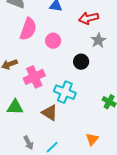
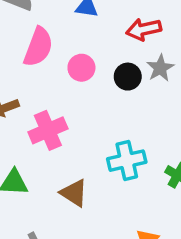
black circle: (81, 62) -> (128, 77), moved
cyan cross: (65, 92) -> (127, 161), moved, turned -35

